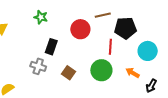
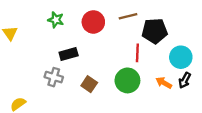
red circle: (80, 29) -> (93, 22), moved
black rectangle: (51, 47) -> (69, 54), turned 56
black arrow: (151, 86) -> (185, 80), moved

